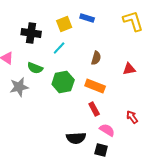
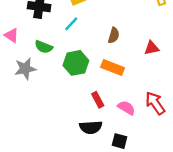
red rectangle: (94, 109) -> (98, 100), moved
red arrow: (132, 117) -> (155, 103), size x1.5
pink semicircle: (107, 130) -> (126, 108), moved

